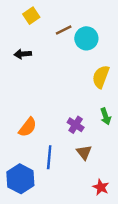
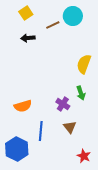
cyan circle: (86, 38) -> (73, 16), moved
black arrow: (23, 54) -> (28, 38), moved
green arrow: (106, 116) -> (81, 93), moved
orange semicircle: (28, 127) -> (23, 106), turned 36

